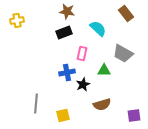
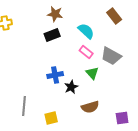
pink rectangle: (82, 53) -> (86, 52), moved, turned -64
green triangle: (104, 70) -> (92, 73), turned 48

